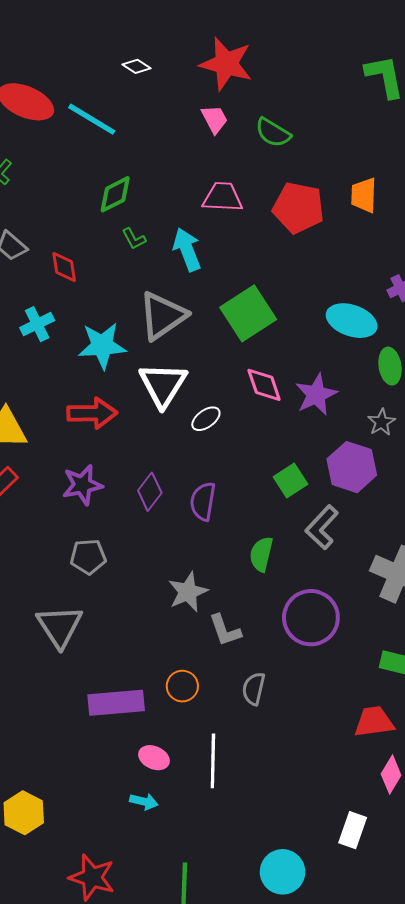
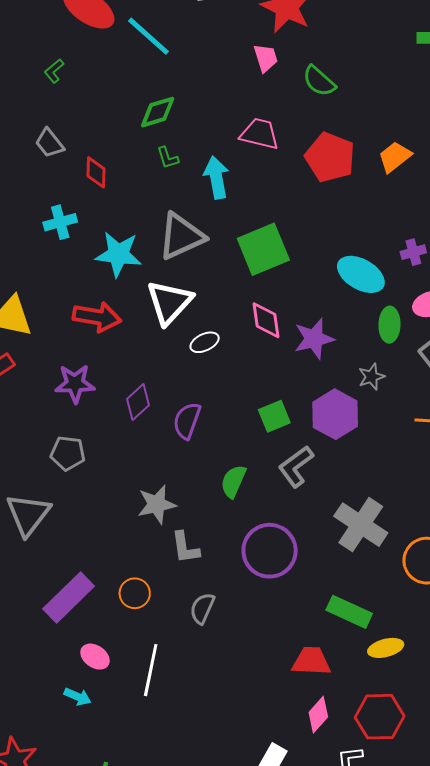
orange trapezoid: (364, 195) -> (395, 157), turned 39
purple rectangle: (116, 703) -> (69, 598), turned -50

